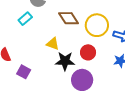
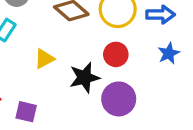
yellow triangle: (53, 44) -> (44, 59), moved, turned -32

